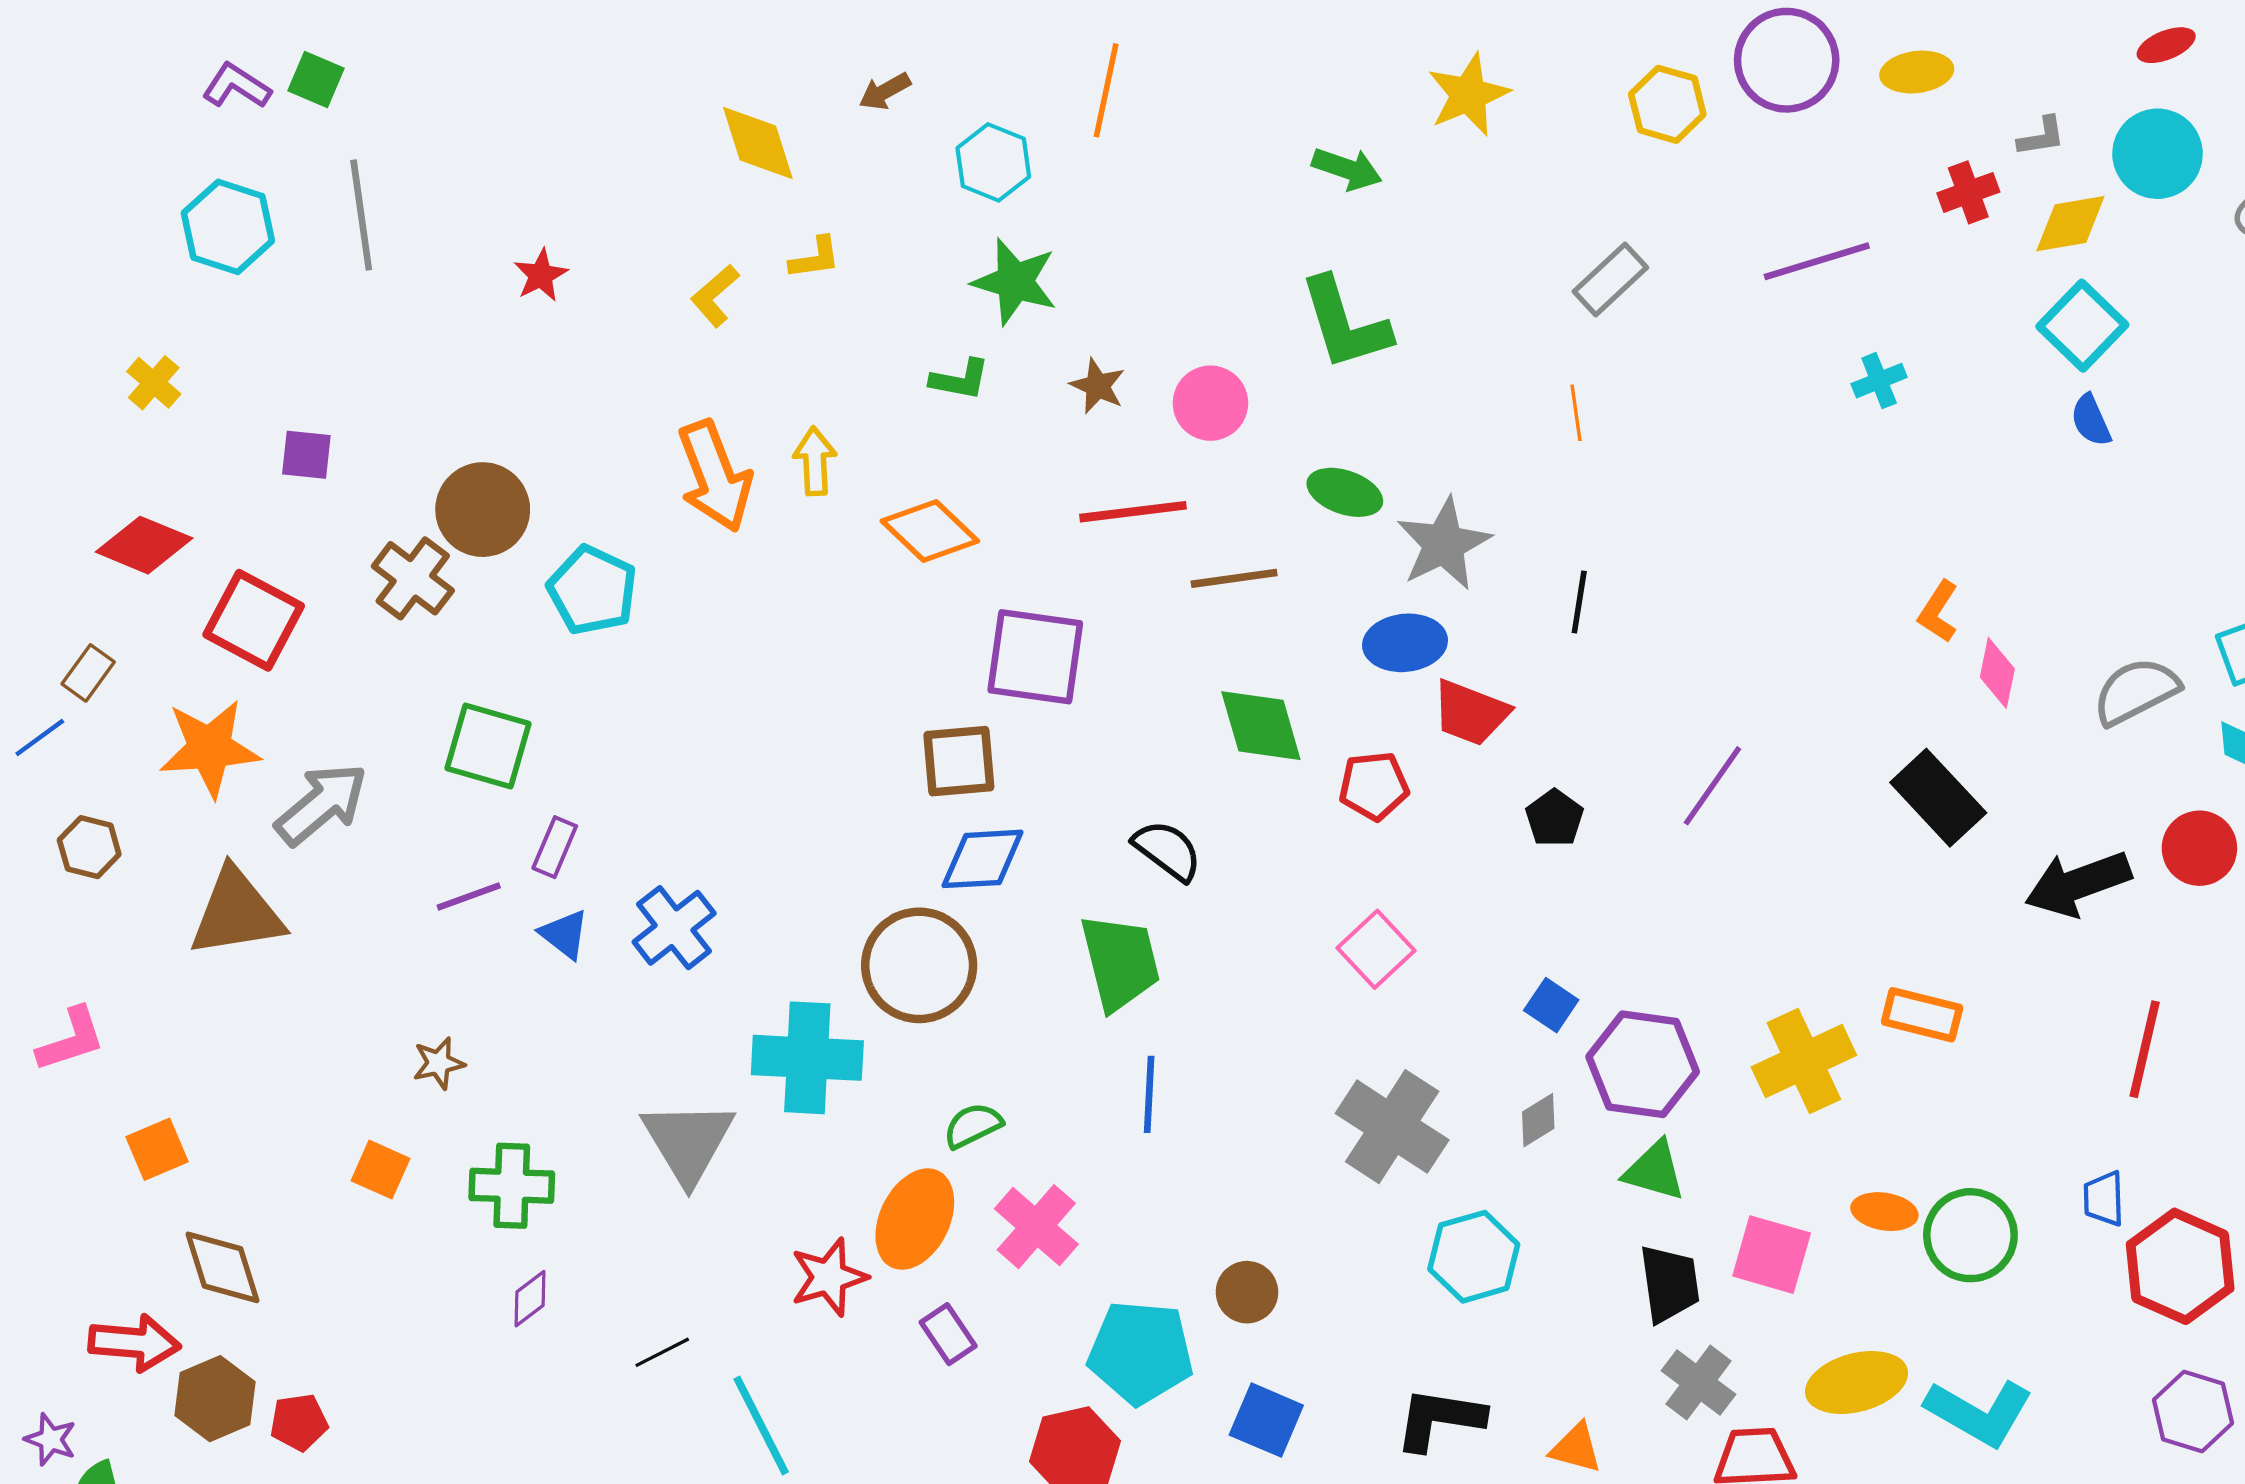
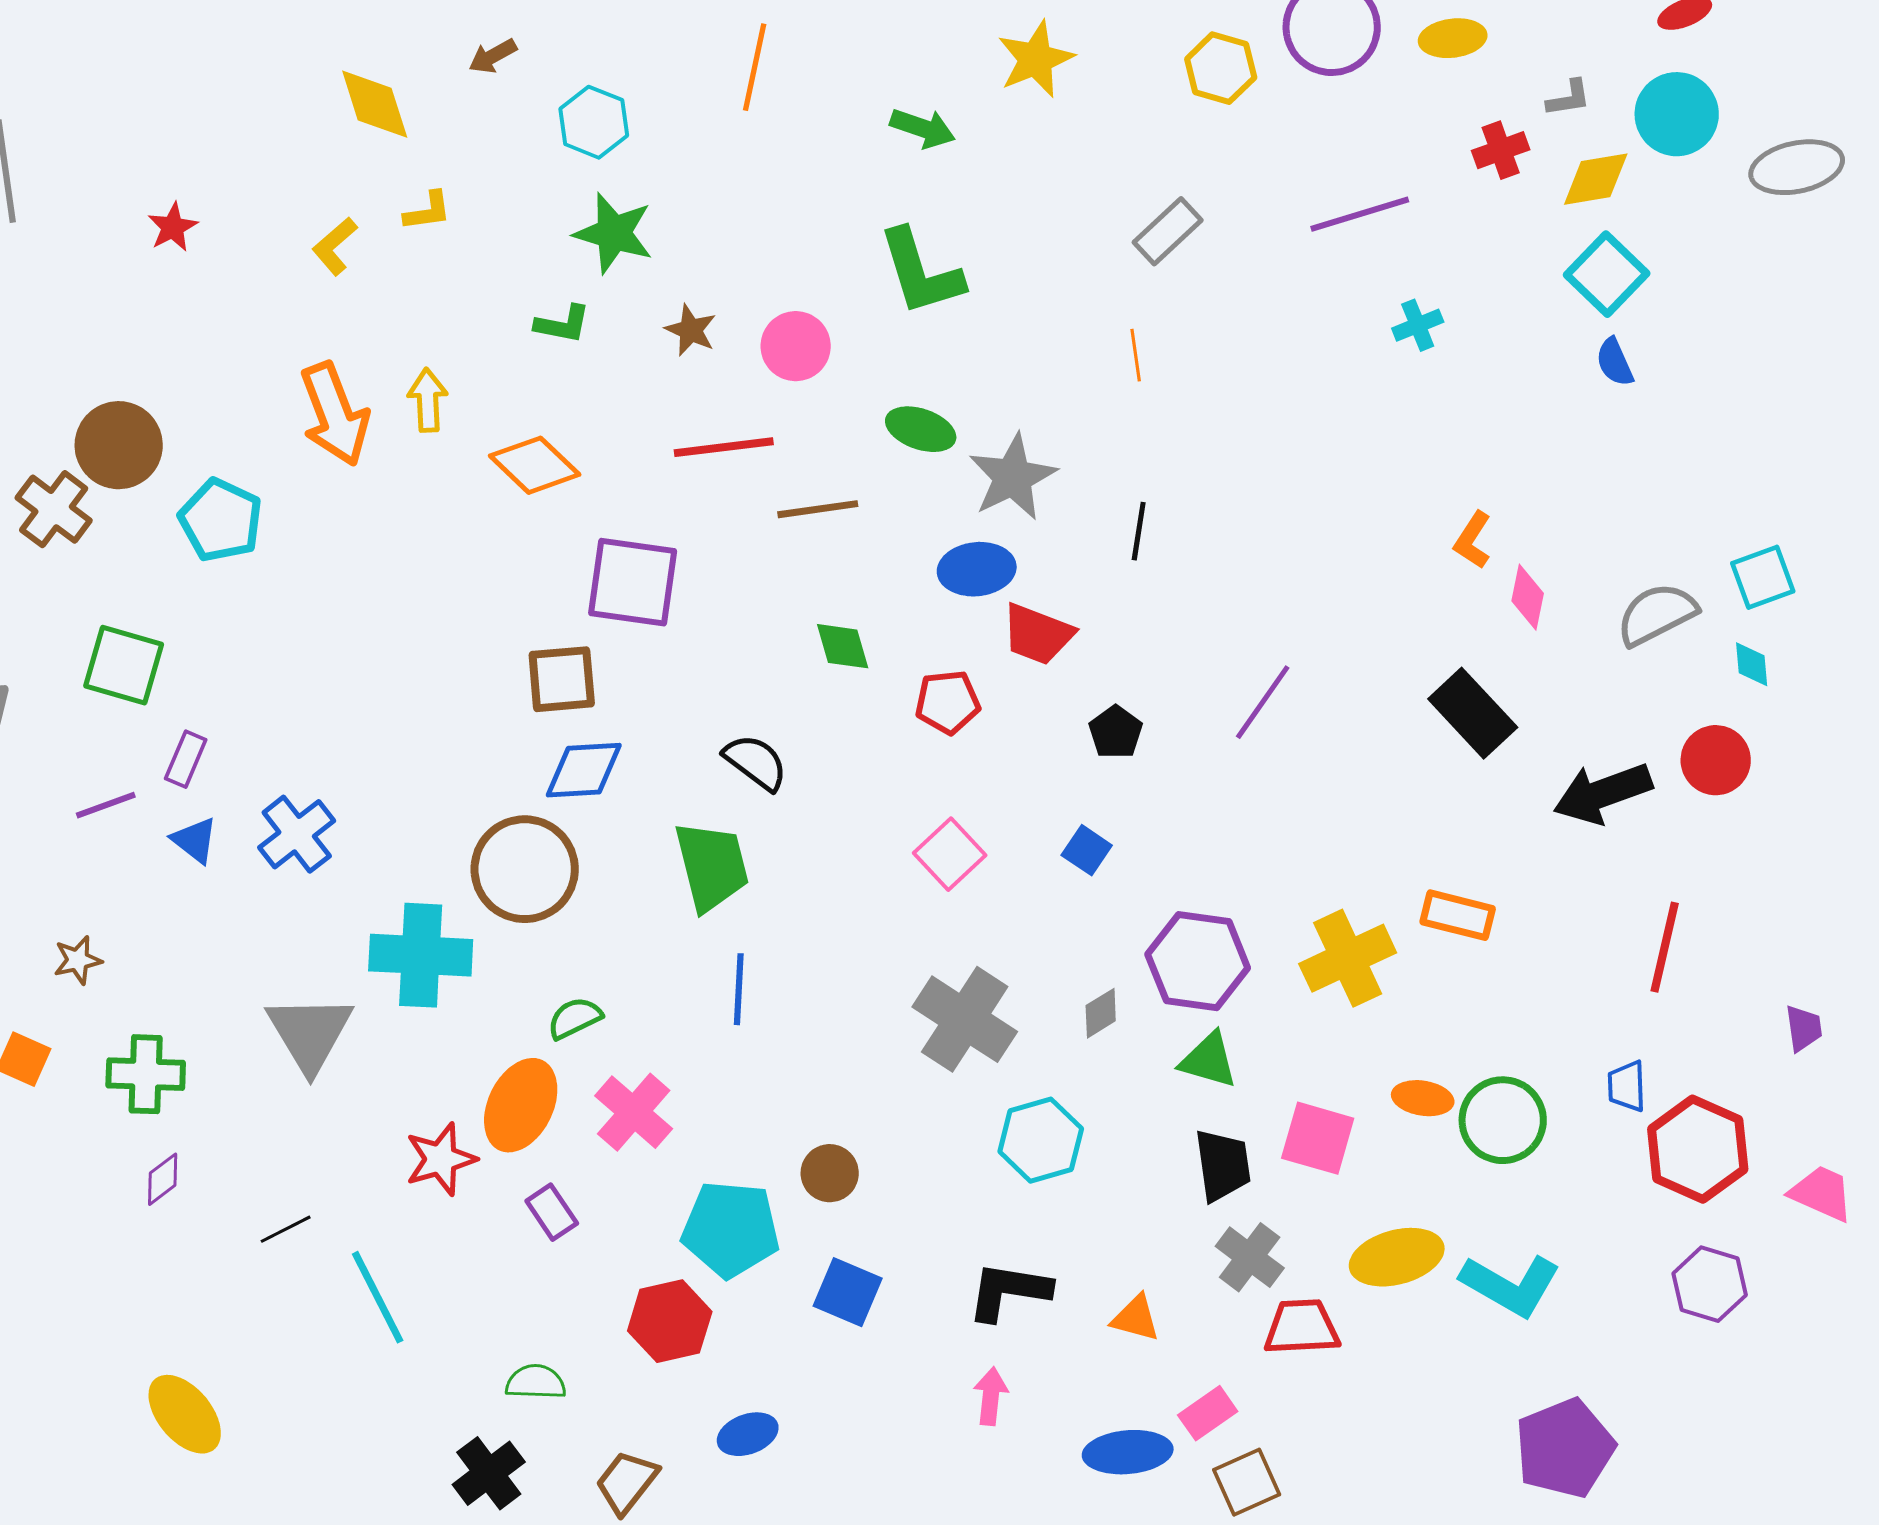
orange line: (1106, 90) -> (755, 67), moved
green diamond: (1261, 726) -> (843, 646), size x0.7
blue square: (1551, 1005) -> (1087, 850), moved

